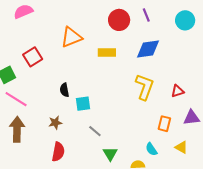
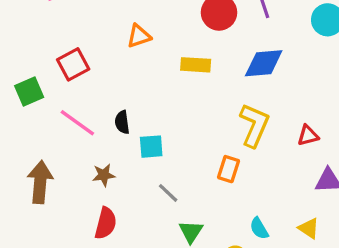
orange triangle: (71, 37) -> (139, 36), size x0.7
pink line: (16, 99) -> (77, 123), moved
orange rectangle: (164, 124) -> (228, 169), moved

